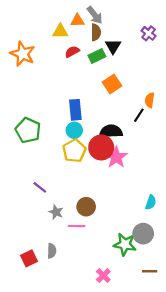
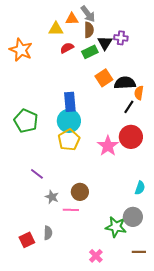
purple cross: (149, 33) -> (121, 38), moved, turned -32
cyan circle: (74, 130) -> (69, 121), size x1.5
black semicircle: (111, 131) -> (125, 83), moved
red circle: (101, 147) -> (131, 137), moved

